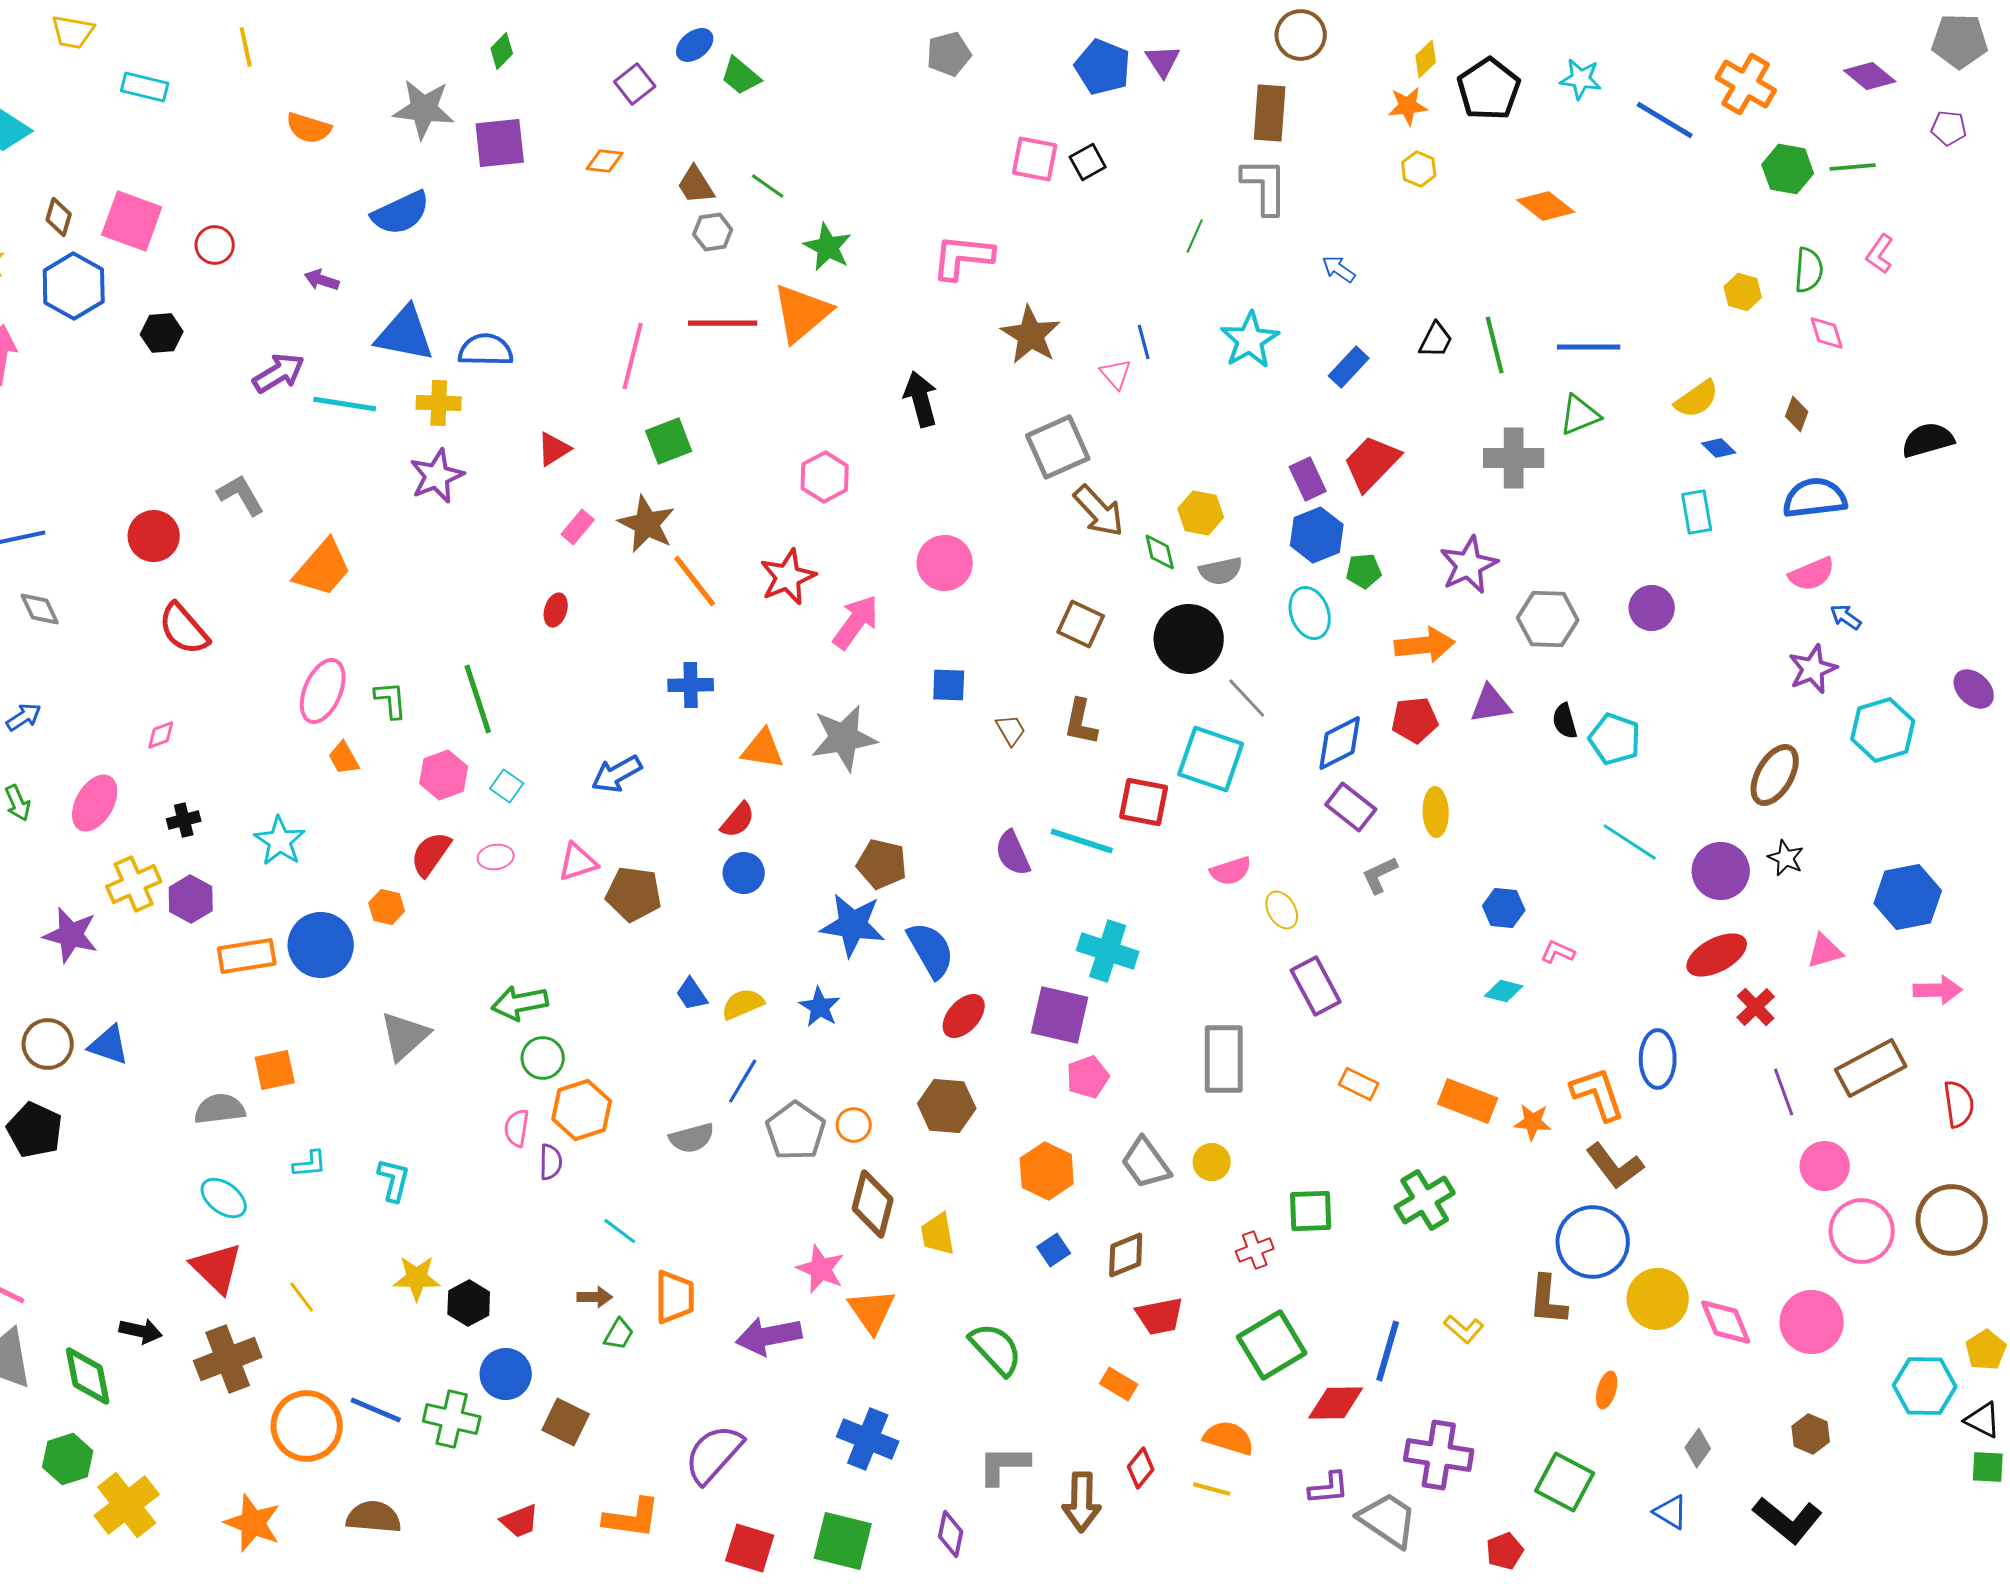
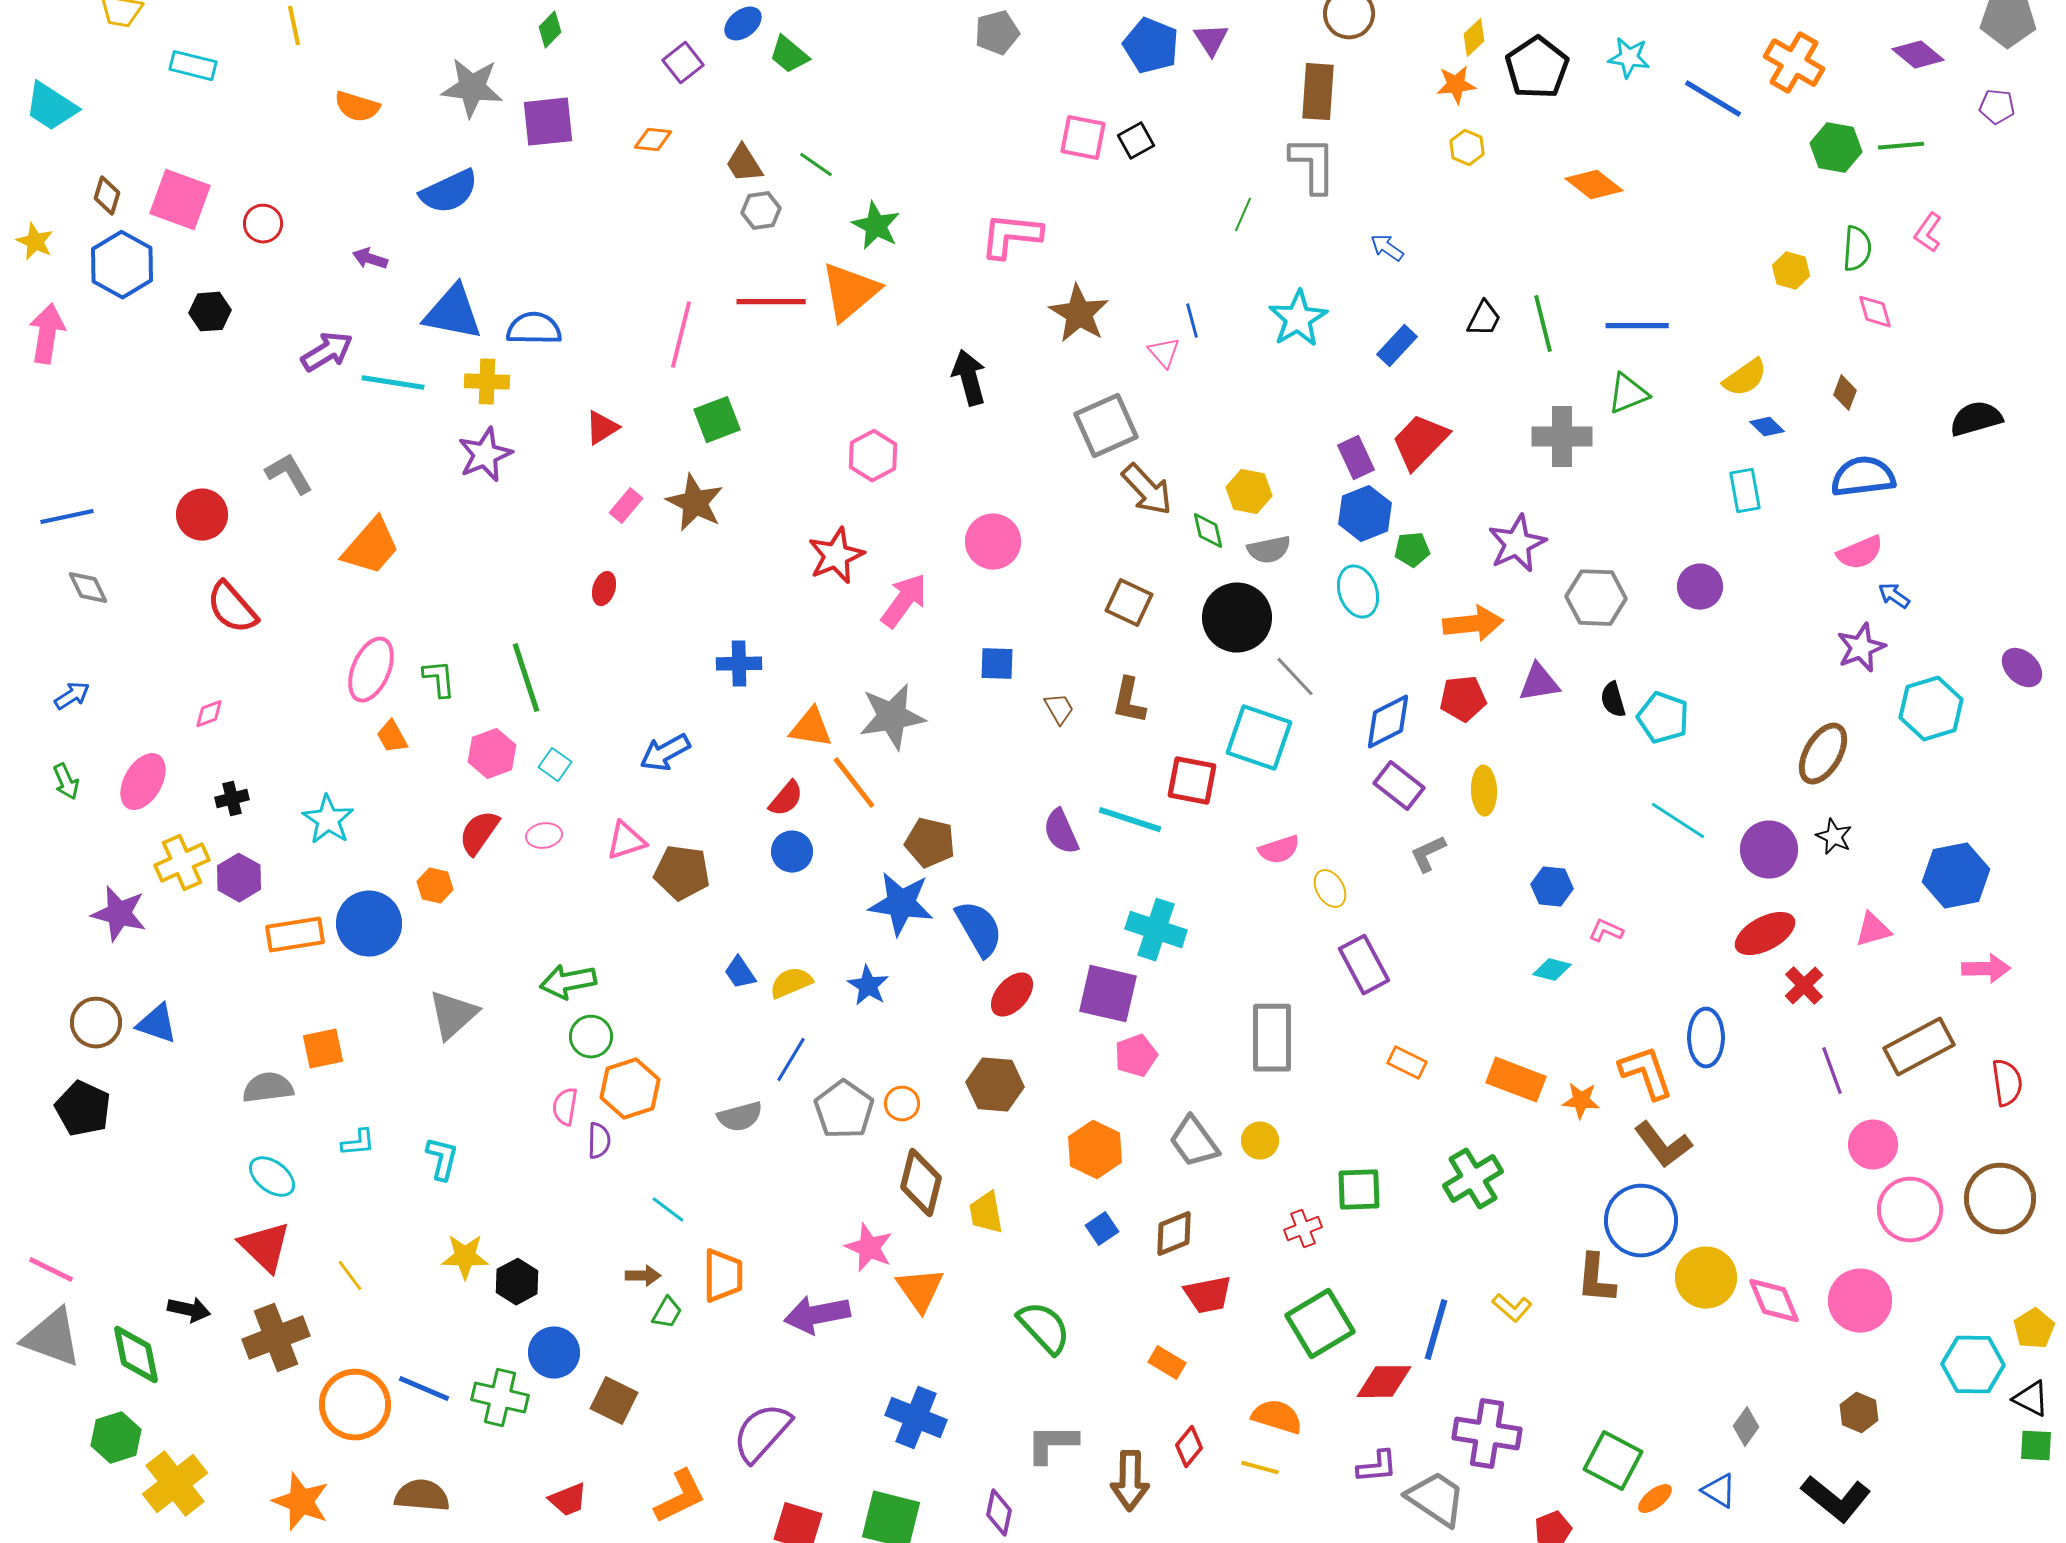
orange line: (695, 581) -> (854, 783), moved
orange ellipse: (1607, 1390) -> (1655, 1499), moved, turned 36
orange L-shape: (632, 1518) -> (680, 1497), turned -34

